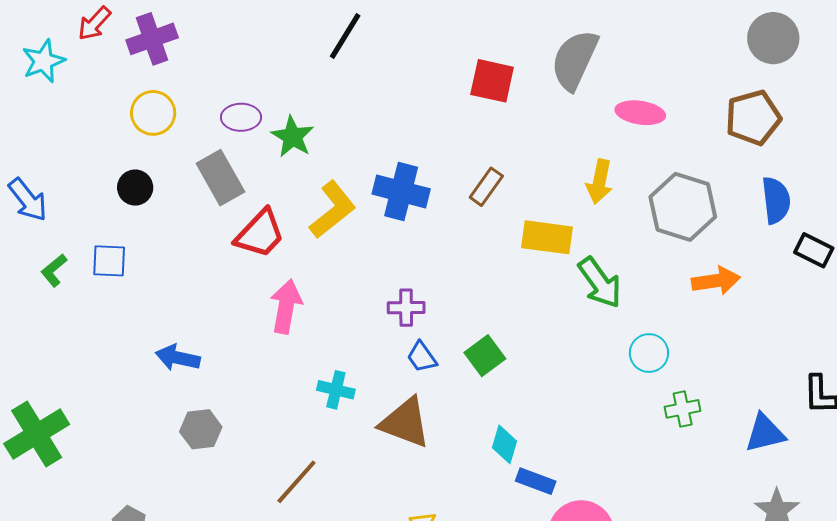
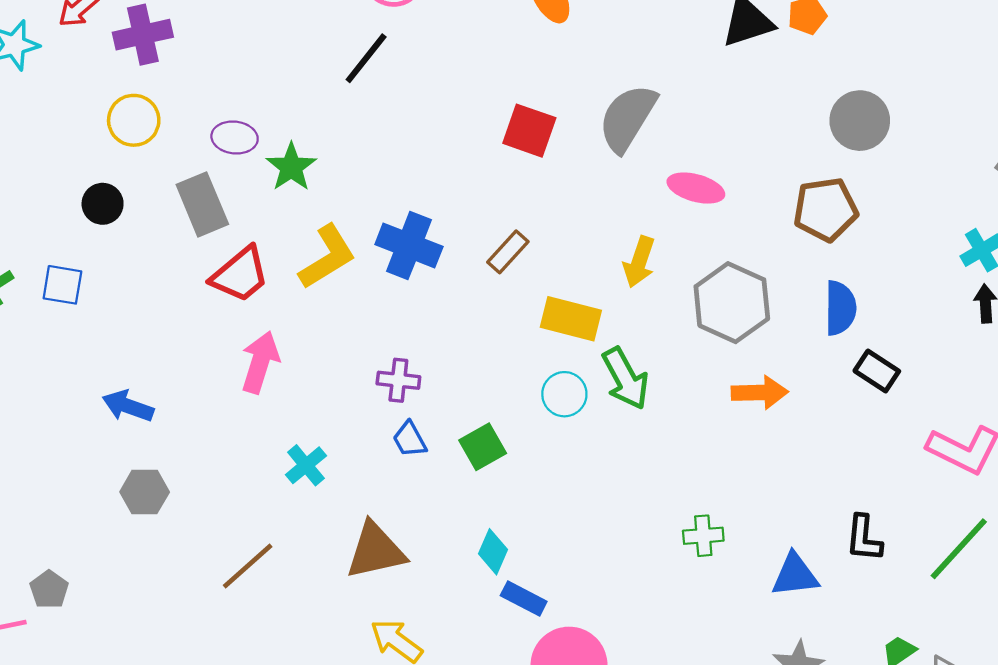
cyan circle: (649, 353) -> (564, 394), moved
cyan cross: (336, 390) -> (306, 465), turned 30
brown triangle: (405, 423) -> (376, 551), moved, turned -40

